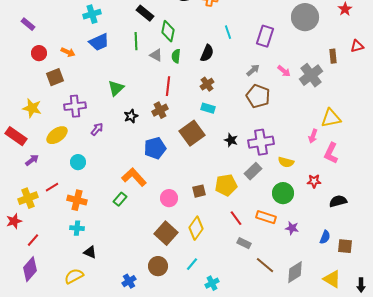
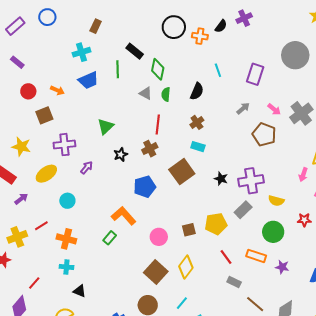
green line: (136, 41) -> (118, 69), moved
brown pentagon: (258, 96) -> (264, 134), moved
red line: (33, 240) -> (34, 283), moved

